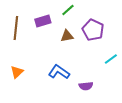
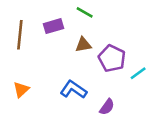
green line: (68, 10) -> (85, 12), turned 72
purple pentagon: (93, 30) -> (112, 58), moved
purple semicircle: (86, 86) -> (107, 107), turned -48

